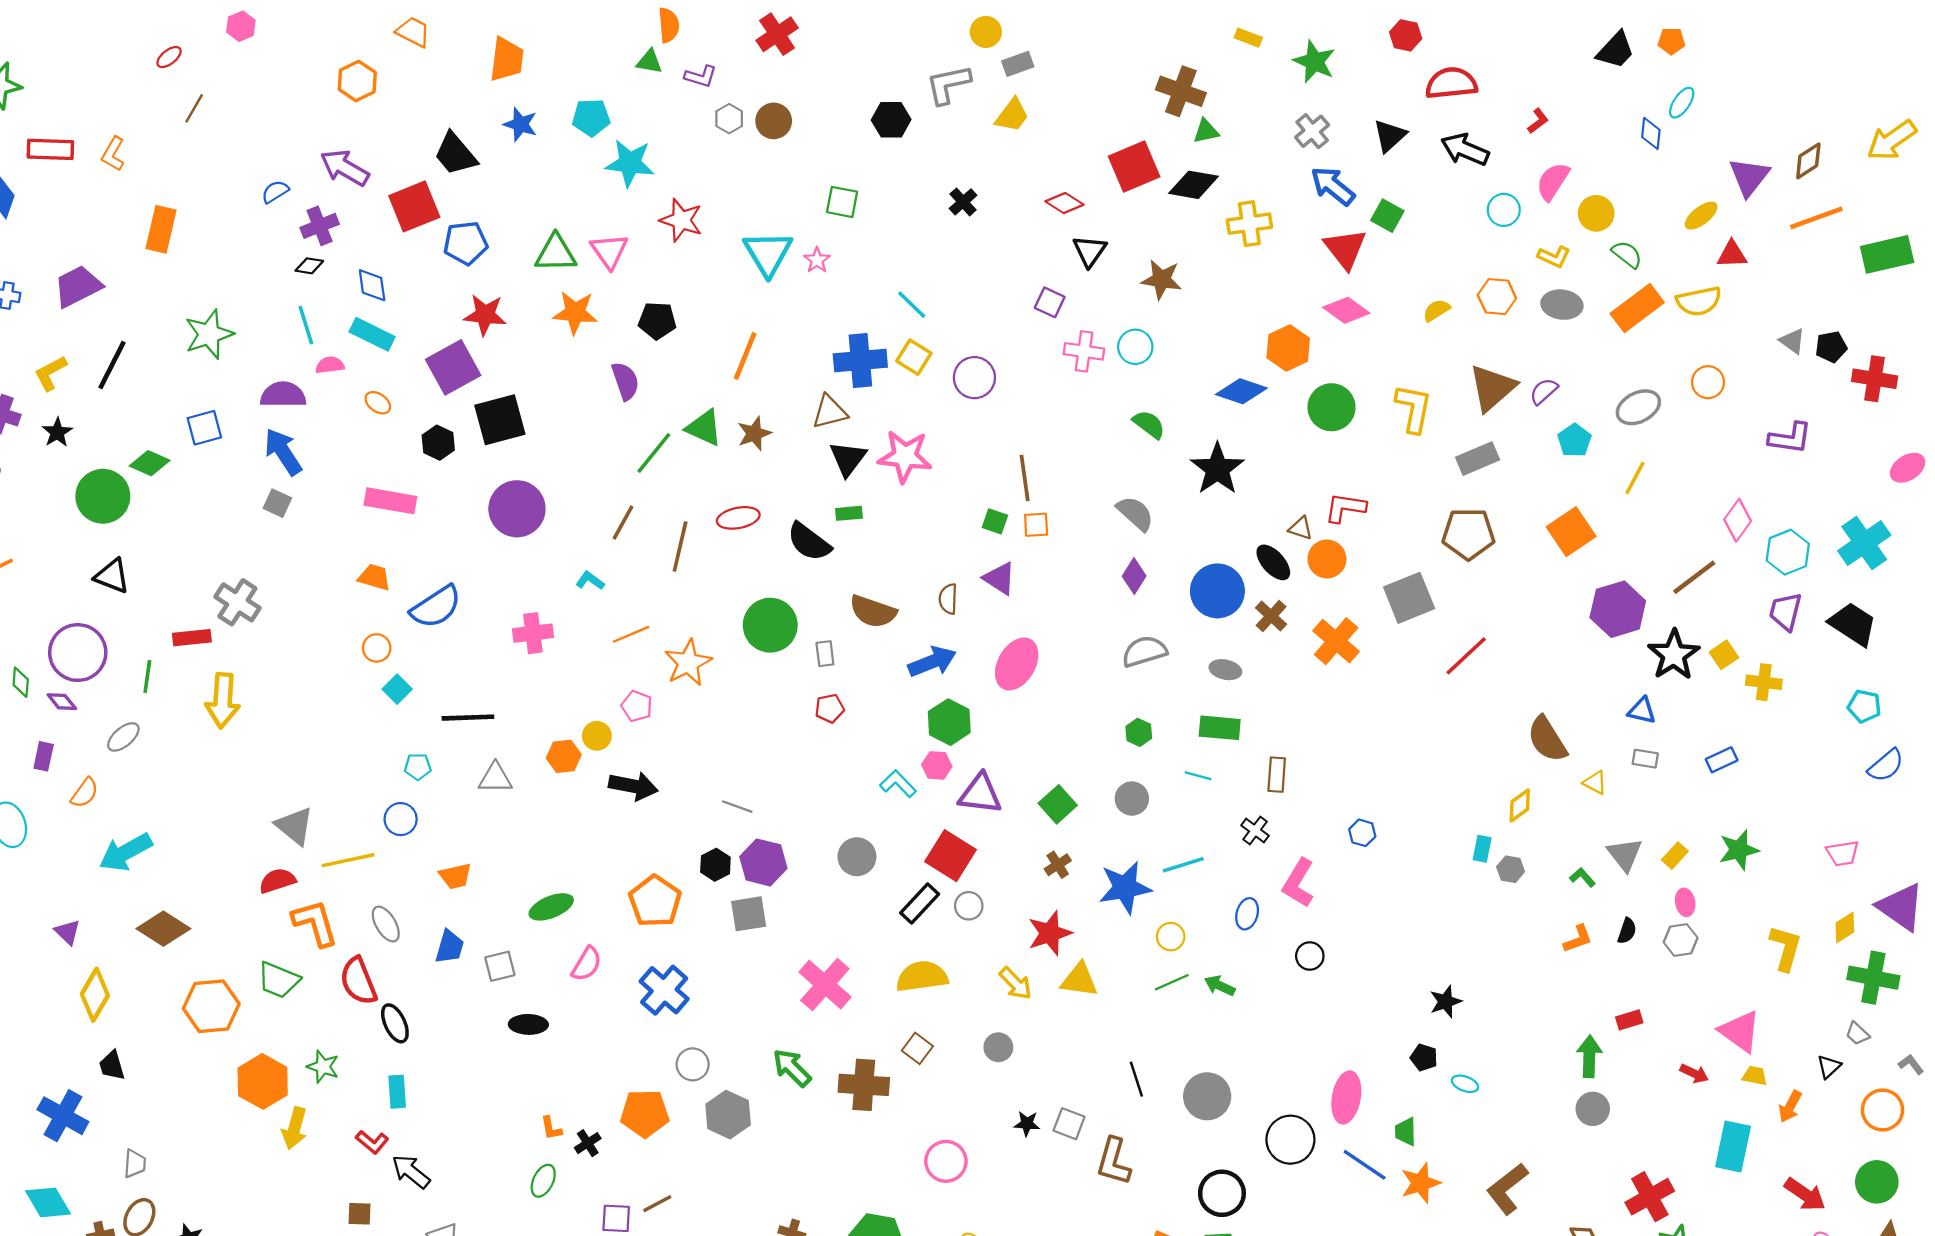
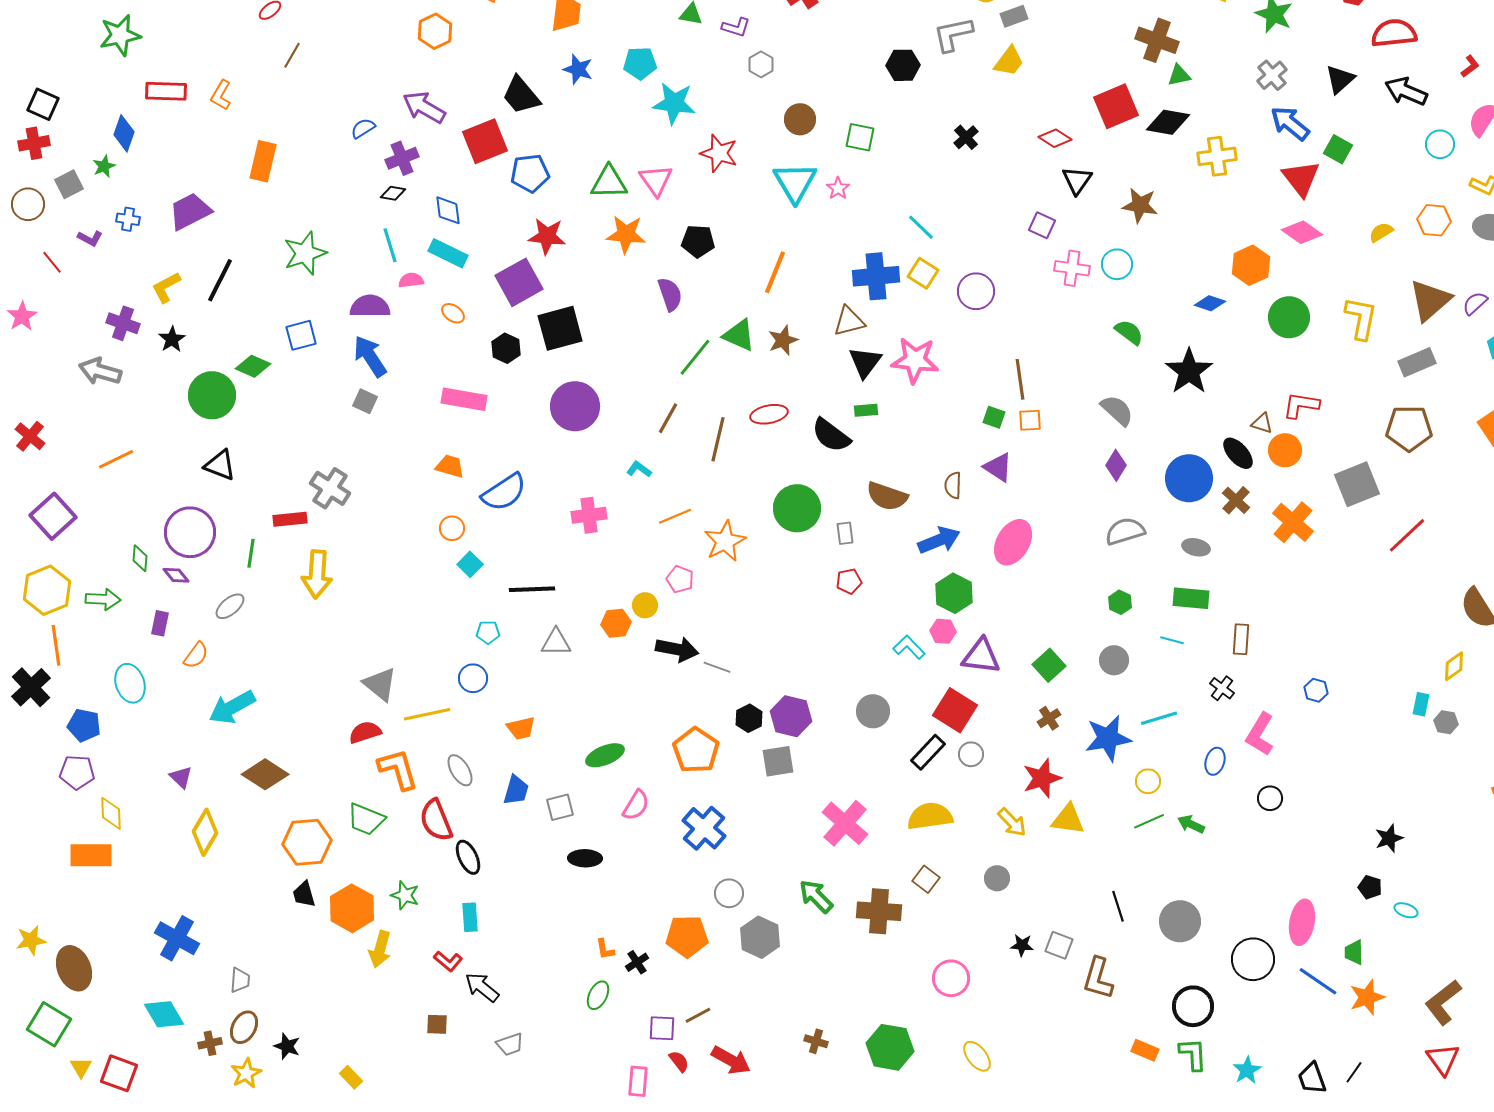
brown circle: (774, 121) -> (800, 119), moved
blue diamond: (1241, 391) -> (1210, 303), size x0.7
gray line: (737, 807) -> (717, 667), moved
black trapezoid: (112, 1066) -> (304, 894), moved

